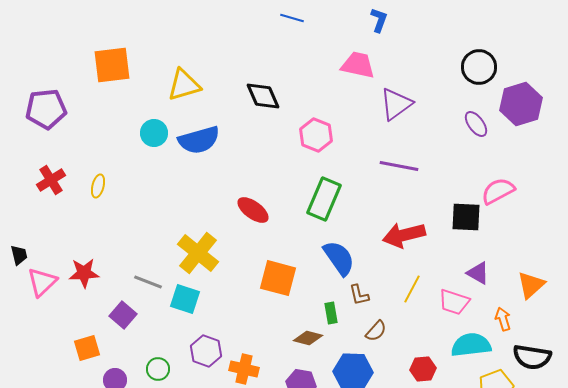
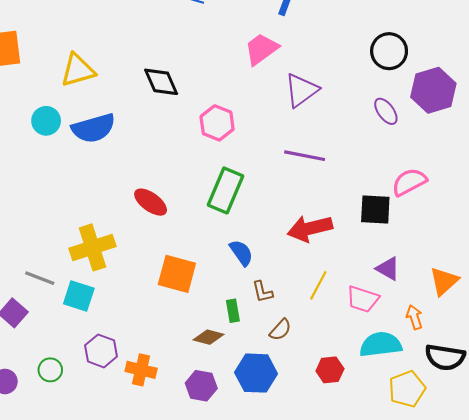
pink trapezoid: (358, 65) -> (261, 49), turned -48
yellow cross: (198, 253) -> (93, 247), turned 33
blue semicircle: (339, 258) -> (241, 253), size x0.7

